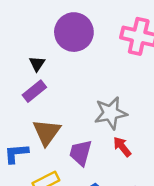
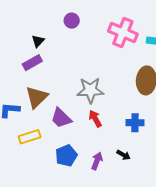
purple circle: (74, 32) -> (72, 21), size x0.5
purple trapezoid: (81, 153) -> (61, 118), turned -70

